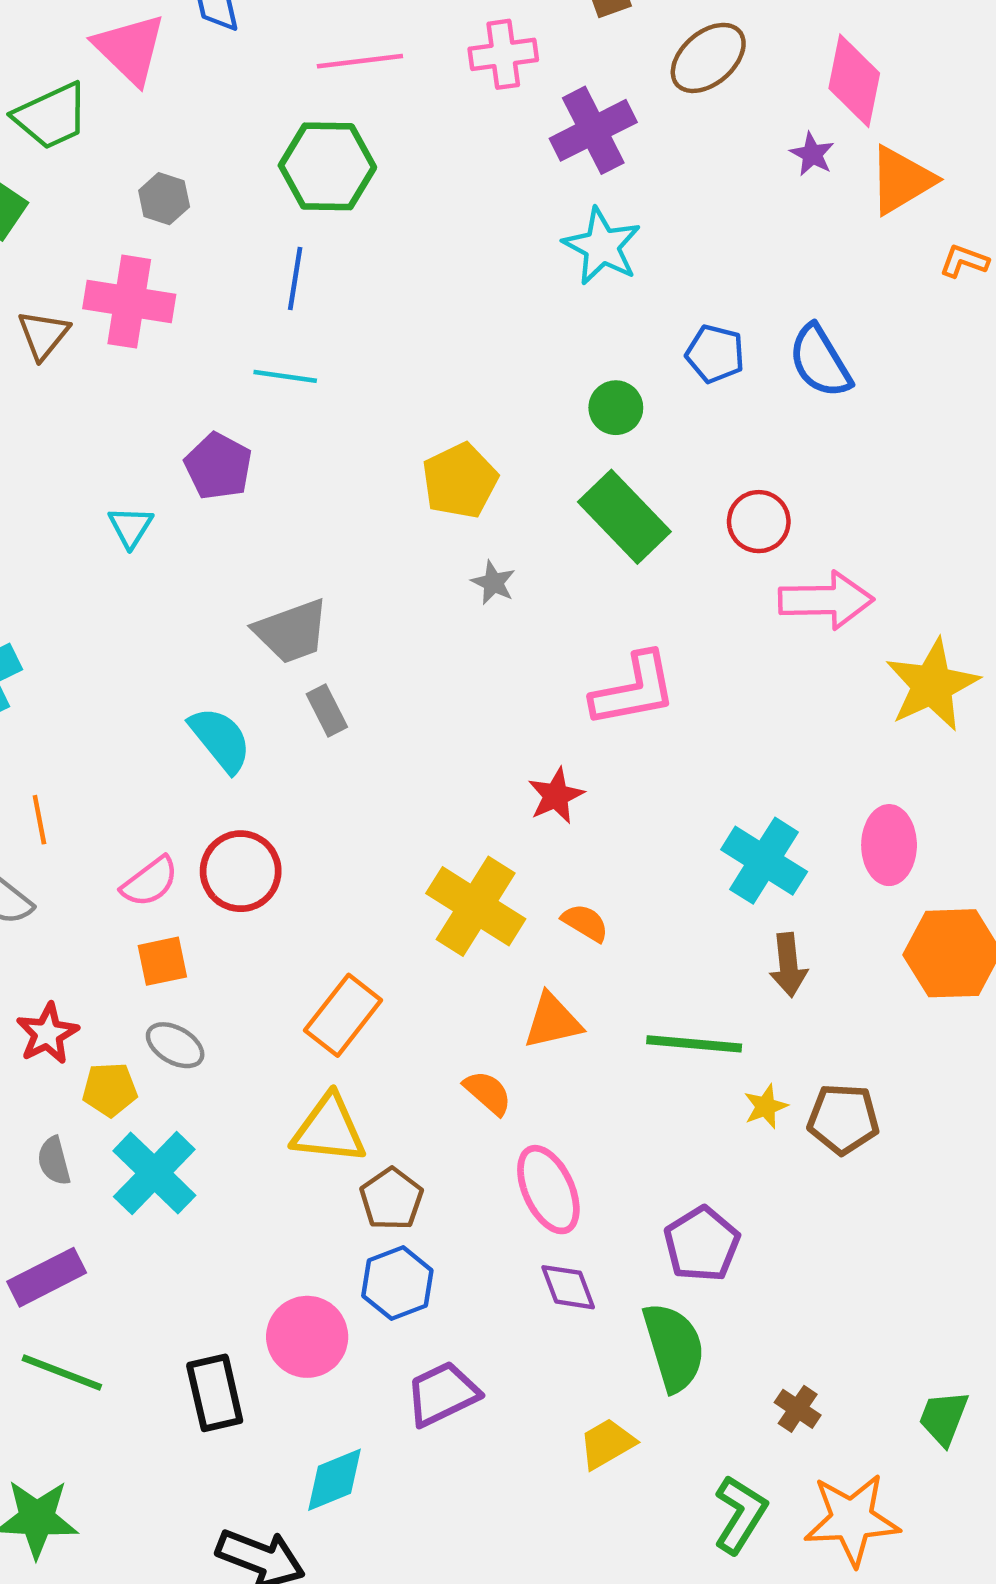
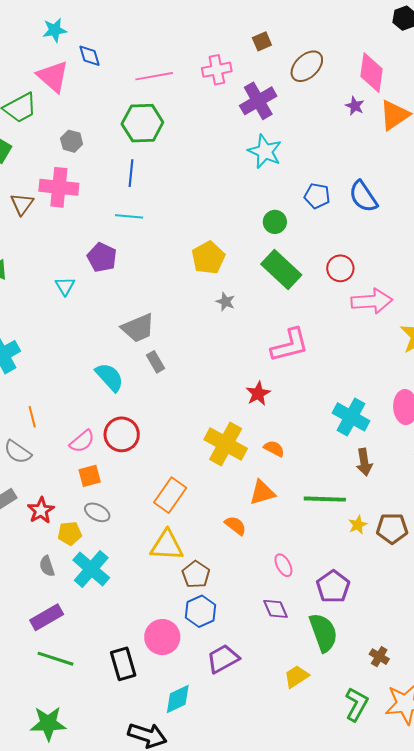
pink ellipse: (548, 1190) -> (283, 565), moved, size x0.6

